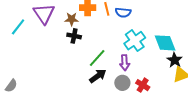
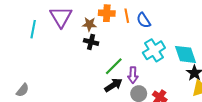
blue semicircle: (123, 12) -> (144, 20), turned 49
cyan line: (18, 27) -> (33, 29), turned -30
purple arrow: (125, 63) -> (133, 75), moved

